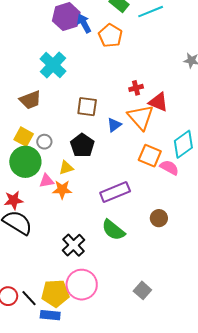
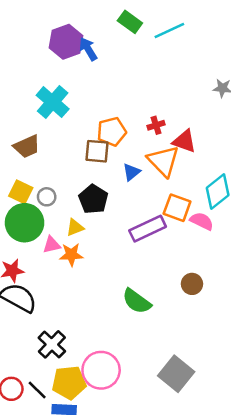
orange pentagon: (110, 36) -> (112, 131), moved, turned 30
purple rectangle: (115, 192) -> (148, 229), moved
black cross: (74, 245) -> (52, 344), moved
gray square: (142, 290) -> (176, 374), size x1.6

